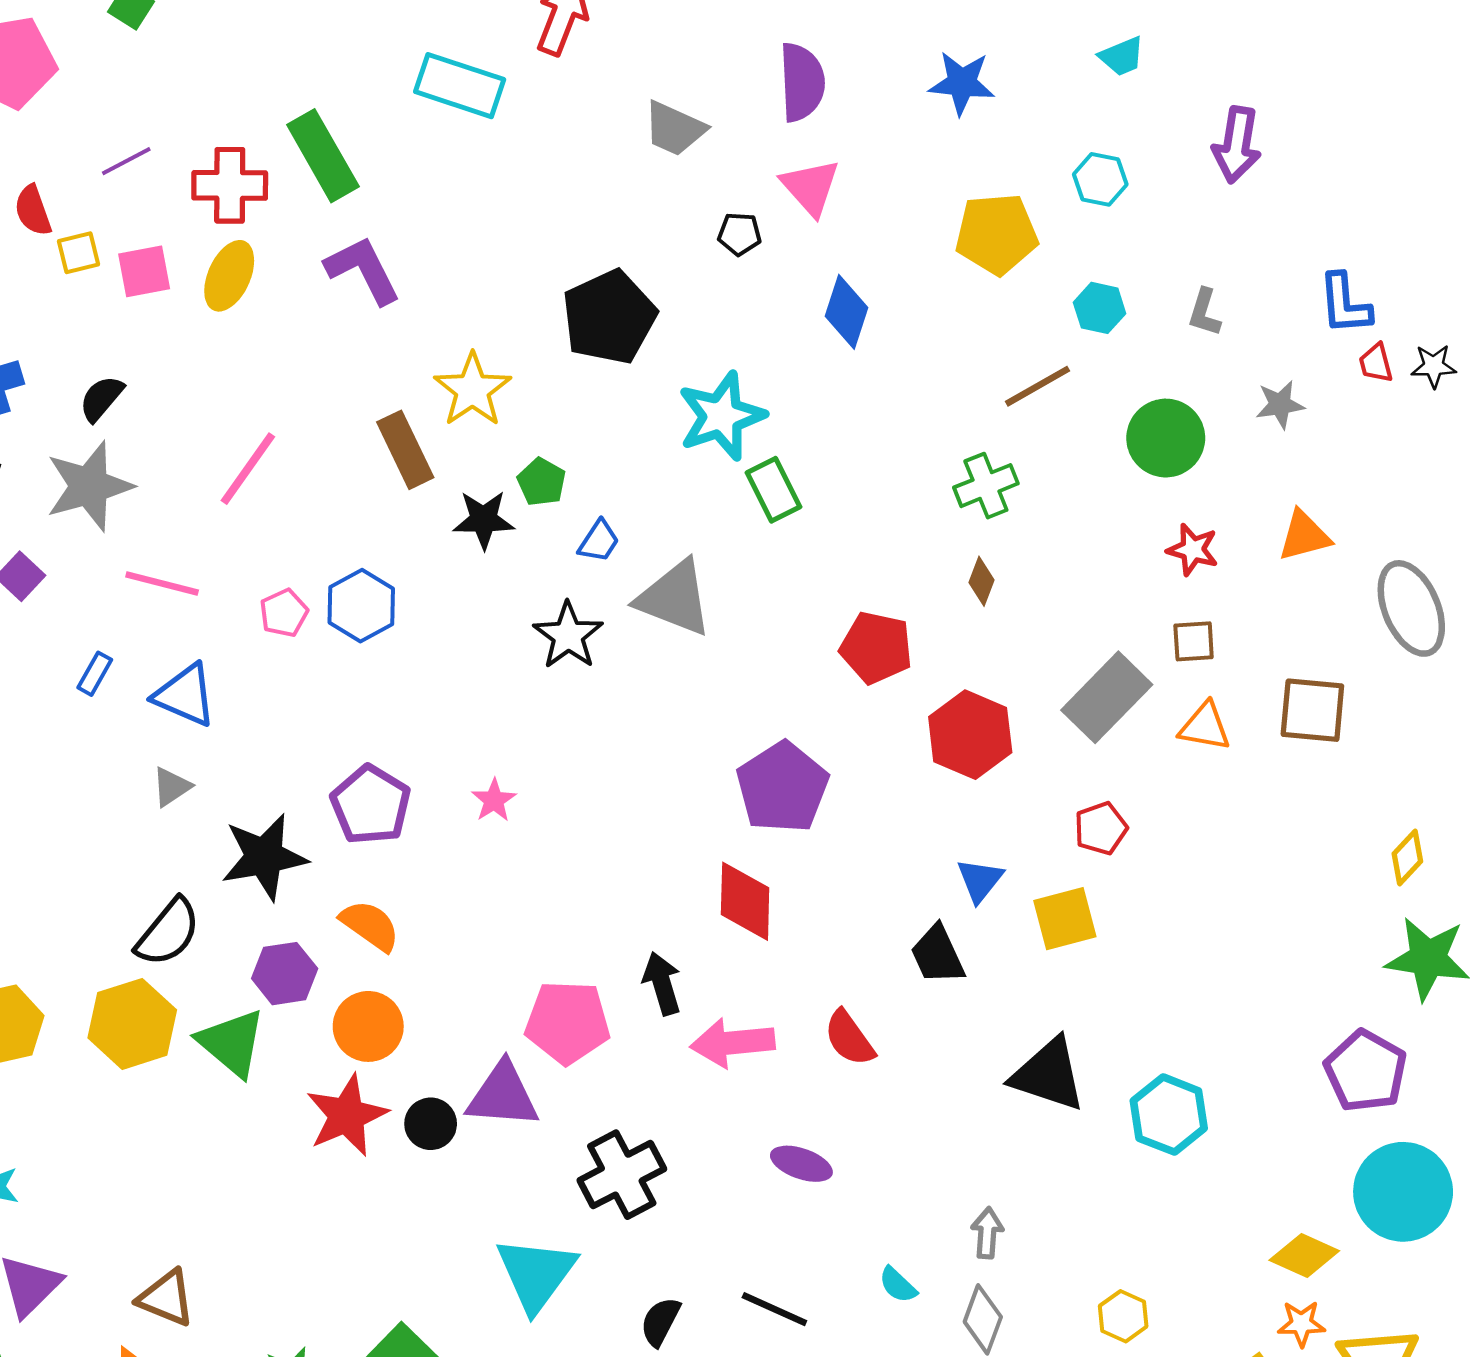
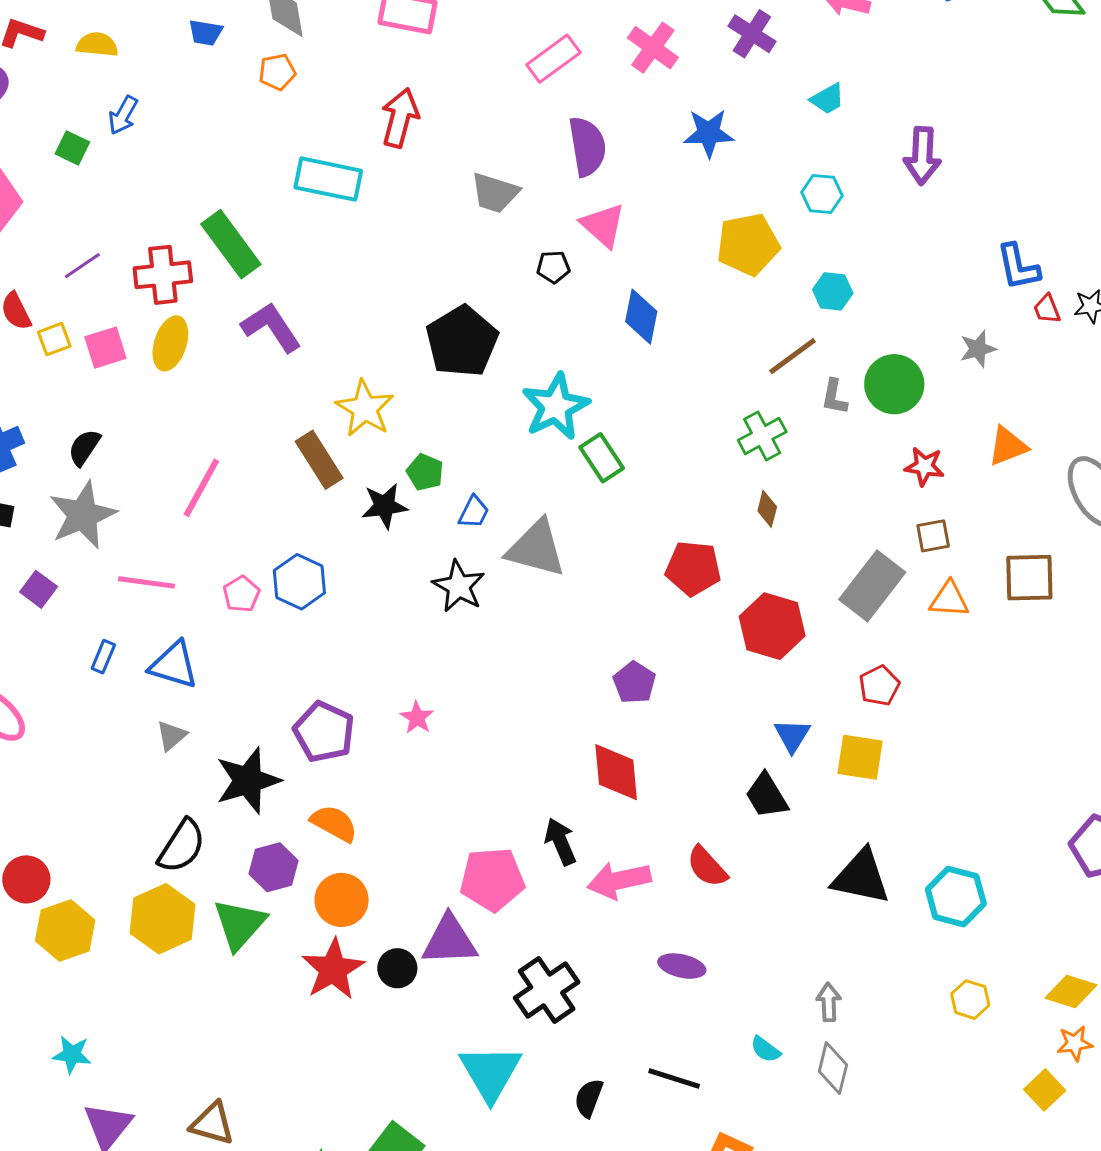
gray L-shape: (1204, 312) -> (834, 397), moved
purple pentagon: (782, 787) -> (634, 683), size x0.6
yellow square: (1065, 919) -> (860, 757), turned 30
green triangle: (232, 1043) -> (240, 924), turned 38
yellow hexagon: (1123, 1316) -> (970, 1000), moved

